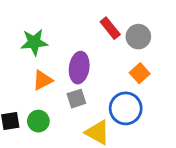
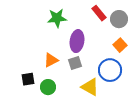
green star: (34, 42) -> (57, 18), moved
orange triangle: (43, 80) -> (51, 60), moved
green circle: (38, 121) -> (48, 87), moved

